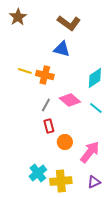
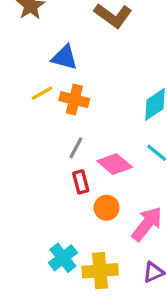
blue triangle: (62, 49) -> (65, 58), moved
yellow line: (25, 71) -> (42, 93), turned -48
pink diamond: (70, 100) -> (115, 164), moved

